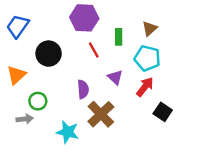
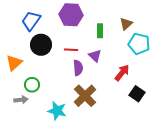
blue trapezoid: (18, 26) -> (31, 21), moved
red line: (94, 50) -> (71, 50), moved, turned -56
cyan pentagon: (147, 58) -> (139, 44), moved
purple triangle: (115, 77) -> (95, 56), moved
purple semicircle: (83, 89) -> (78, 68), moved

